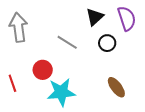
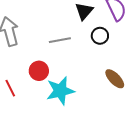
gray line: (67, 42) -> (60, 40), turned -35

